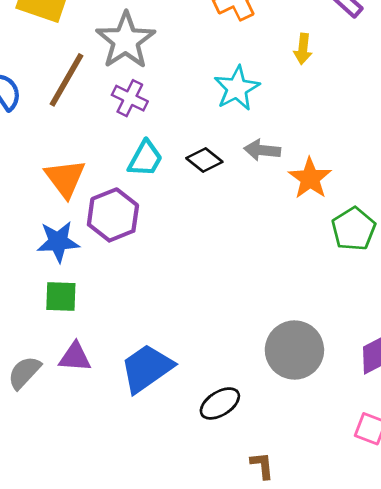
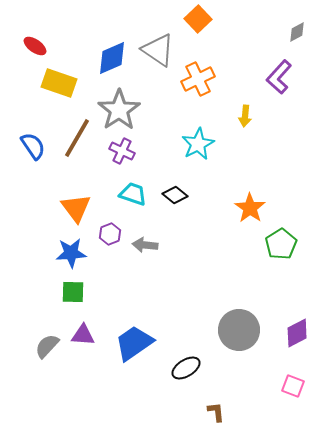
gray arrow: (262, 150) -> (145, 245), moved
cyan trapezoid: (145, 159) -> (133, 194), turned -100
purple hexagon: (113, 215) -> (110, 234), size x0.6

